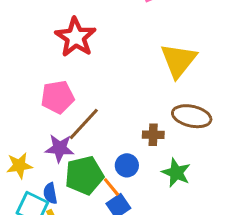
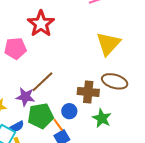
pink pentagon: (58, 97) -> (15, 48), moved
brown cross: (153, 135) -> (88, 92), size x1.5
blue semicircle: (50, 193) -> (17, 126), turned -112

